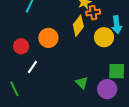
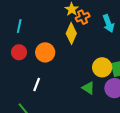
yellow circle: (104, 37) -> (102, 67), moved
red circle: (21, 46) -> (19, 52), moved

